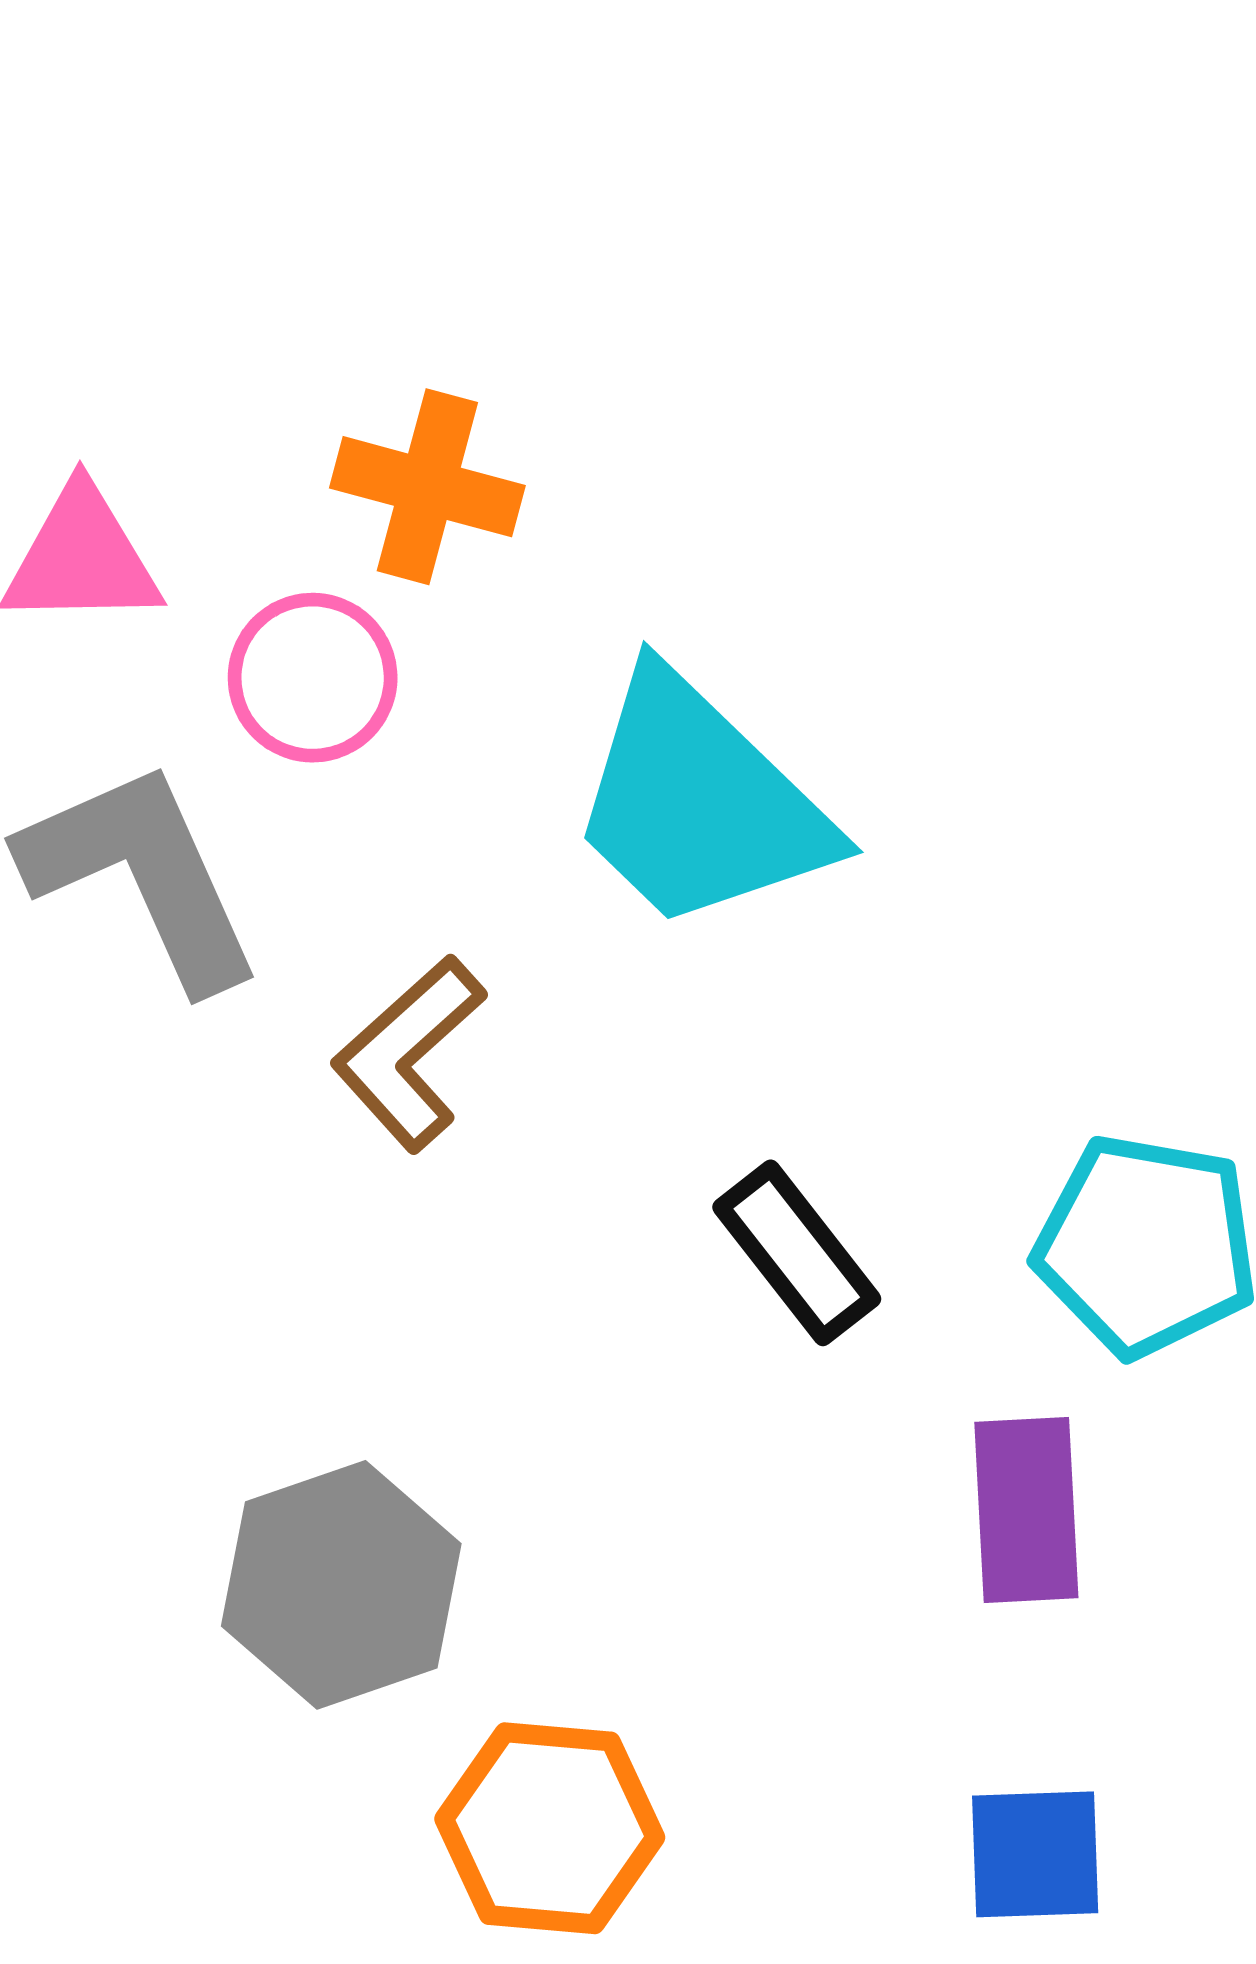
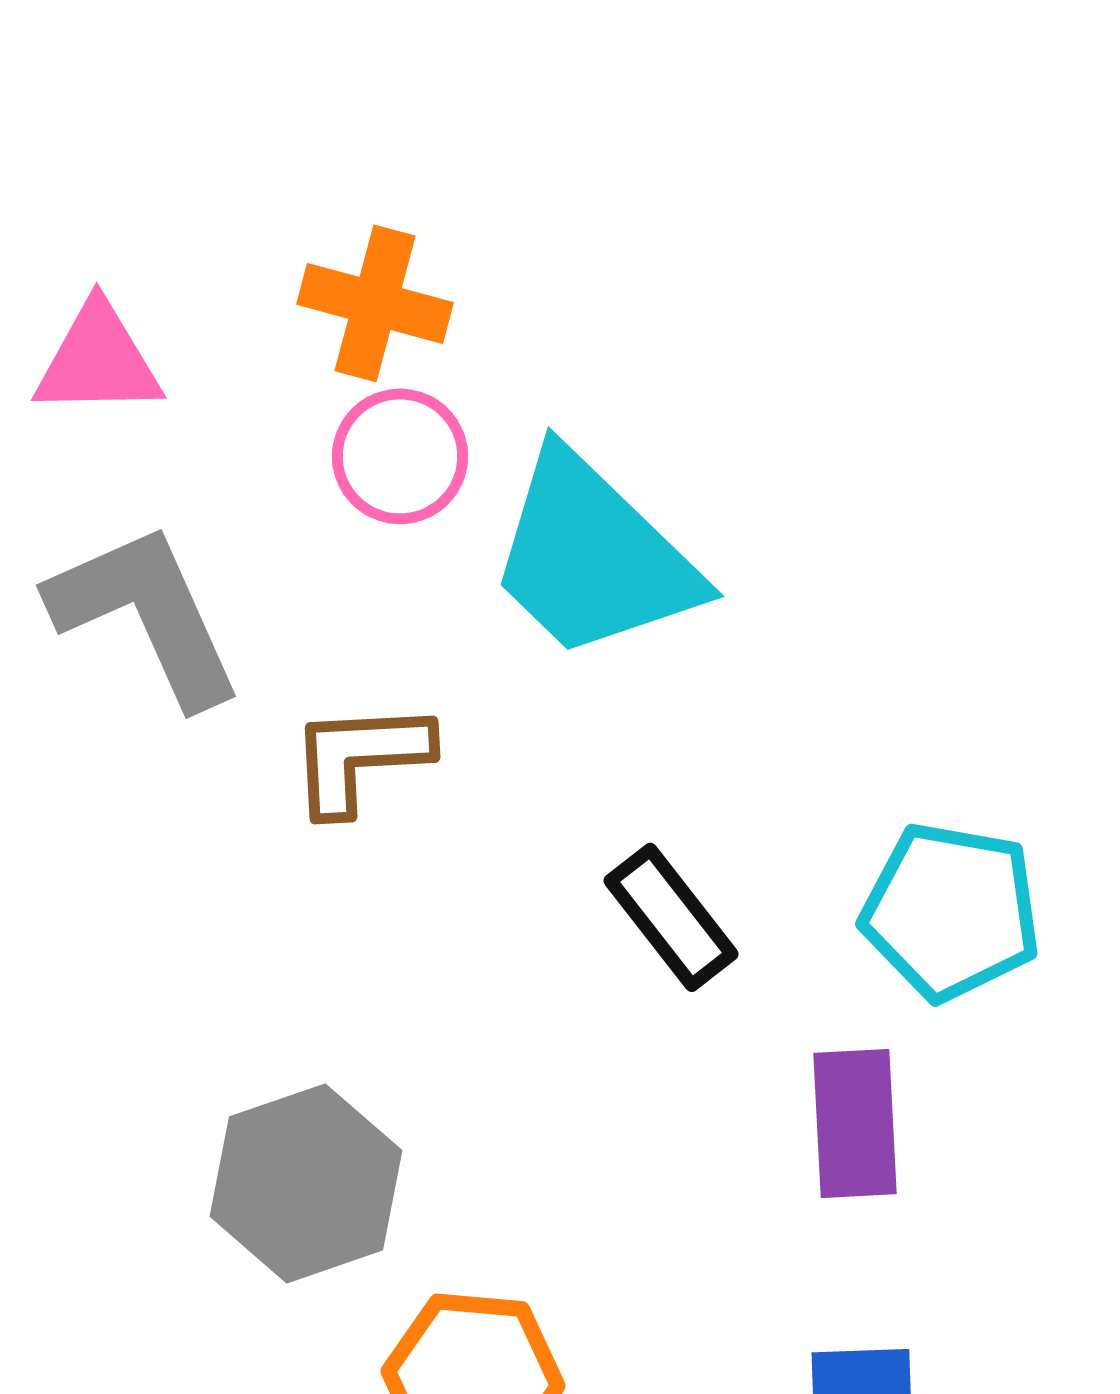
pink circle: (313, 678) -> (400, 456), moved
brown L-shape: (409, 1053) -> (360, 757), turned 39

